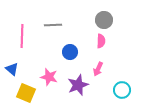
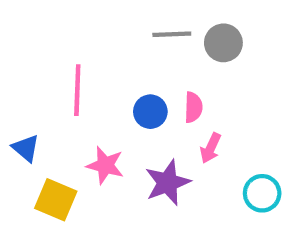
gray line: (53, 25) -> (172, 34), moved
pink line: (22, 36) -> (77, 90), moved
pink semicircle: (101, 41) -> (193, 107), moved

